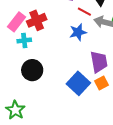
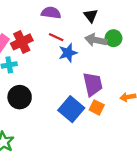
red line: (84, 12) -> (56, 37), moved
orange square: (101, 83) -> (97, 107), turned -32

